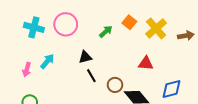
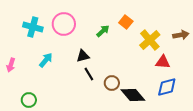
yellow cross: (156, 28) -> (150, 40), moved
red triangle: (146, 63) -> (163, 62), moved
pink arrow: (27, 70) -> (11, 65), moved

